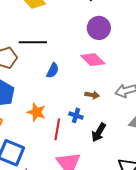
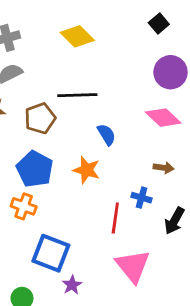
blue semicircle: (53, 70) -> (107, 135), turned -56
orange star: (36, 112) -> (86, 170), moved

